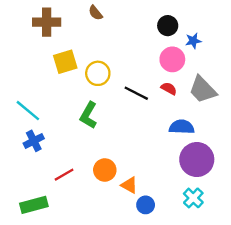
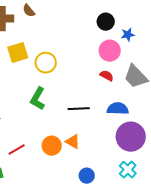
brown semicircle: (95, 13) -> (29, 11), moved
black line: (136, 93) -> (79, 109), moved, turned -30
orange triangle: (129, 185) -> (73, 142), moved

